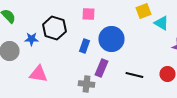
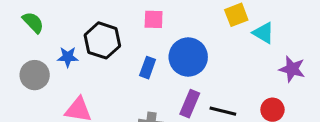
purple rectangle: (101, 68) -> (190, 104), moved

